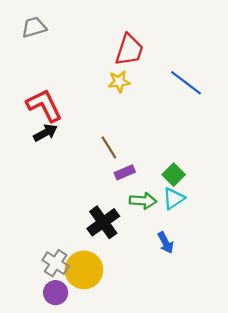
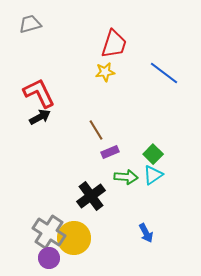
blue arrow: (166, 243) -> (146, 233), moved
gray cross: (56, 263) -> (49, 232), size x1.4

